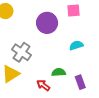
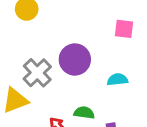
purple circle: (47, 23) -> (75, 60), moved

